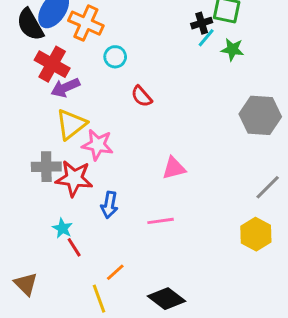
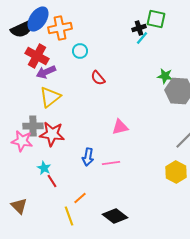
orange cross: (86, 23) -> (60, 28), turned -35
black semicircle: (30, 25) -> (22, 29), turned -85
green star: (232, 49) -> (165, 76), moved
pink star: (98, 145) -> (22, 141), moved
blue arrow: (109, 205) -> (88, 157), moved

